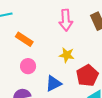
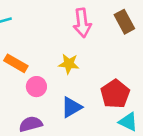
orange rectangle: (24, 39) -> (16, 63), moved
yellow star: (67, 55) -> (69, 64), moved

